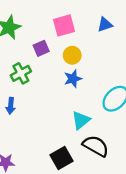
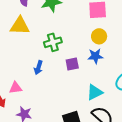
purple square: (41, 48) -> (72, 64), moved

